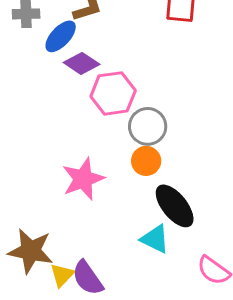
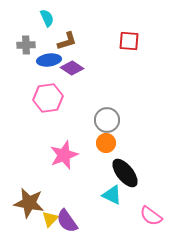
blue ellipse: (61, 36) -> (49, 60), turned 40
purple diamond: (82, 63) -> (72, 68), moved
pink hexagon: (113, 93) -> (48, 98), moved

